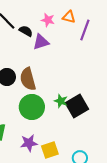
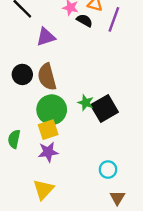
black semicircle: (26, 31) -> (85, 20), moved
purple triangle: (41, 42) -> (46, 37), moved
yellow square: (50, 150) -> (48, 130), moved

